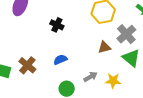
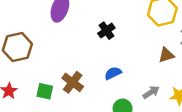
black cross: (57, 25) -> (106, 31), turned 32

